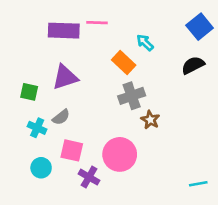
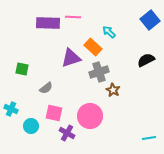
black semicircle: (193, 65) -> (146, 60), moved
purple triangle: (65, 77) -> (71, 58), moved
cyan cross: (37, 128) -> (11, 109), moved

